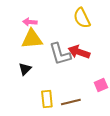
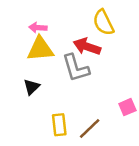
red arrow: (79, 52) -> (87, 47), moved
brown line: (71, 102) -> (90, 129), turned -30

